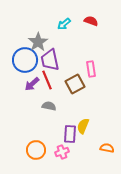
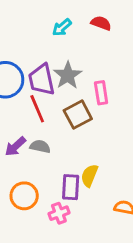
gray star: (38, 42) -> (68, 75), moved
purple arrow: (32, 84) -> (15, 146), moved
orange circle: (36, 150) -> (24, 196), moved

